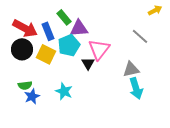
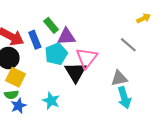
yellow square: (46, 54) -> (15, 77), moved
black triangle: (88, 63) -> (75, 72), size x1.6

